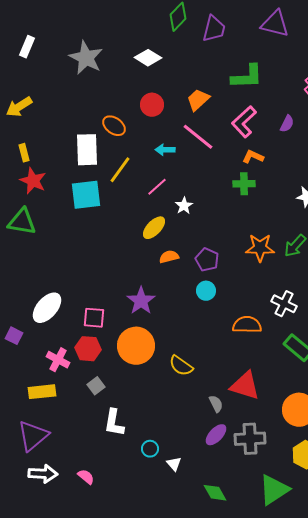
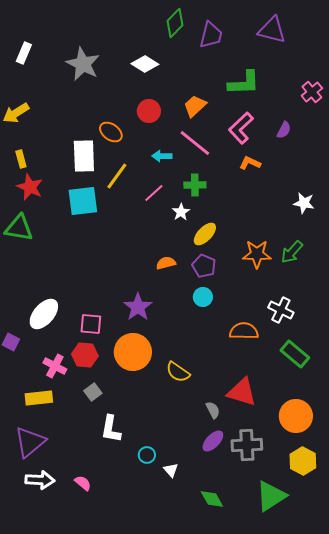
green cross: (244, 184) -> (195, 185), moved
yellow ellipse: (154, 228) -> (205, 234), moved

